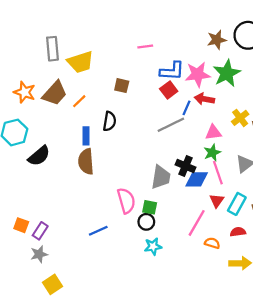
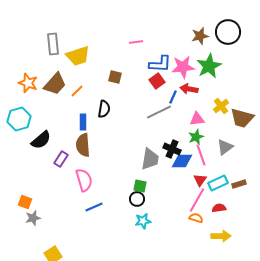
pink semicircle: (126, 201) -> (84, 180), moved
cyan rectangle: (237, 204) -> (218, 183), turned 36
pink line: (197, 223) -> (197, 200), moved
purple rectangle: (40, 231) -> (61, 159), moved
gray star: (39, 254) -> (33, 218), moved

